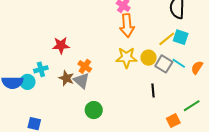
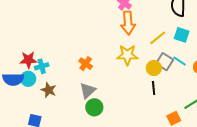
yellow line: (167, 39) -> (158, 38), moved
red star: (61, 45) -> (28, 60), moved
yellow circle: (149, 58) -> (154, 68), moved
brown star: (66, 78) -> (49, 90), moved
gray triangle: (81, 81) -> (88, 91), moved, turned 36

